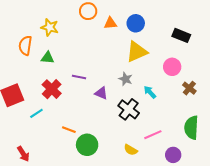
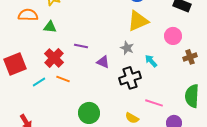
orange semicircle: (25, 46) -> (28, 15), turned 84
brown cross: (189, 88) -> (190, 57), turned 32
black cross: (129, 109) -> (130, 78), turned 35
orange line: (69, 130) -> (63, 79), moved
pink line: (153, 135) -> (154, 103), turned 42

